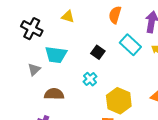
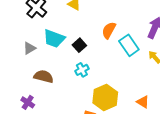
orange semicircle: (115, 15) -> (109, 30), moved
black square: (98, 52) -> (79, 45), moved

